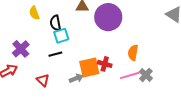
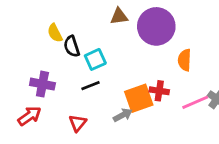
black semicircle: (55, 23) -> (72, 46), moved
purple cross: (21, 49) -> (42, 84), turned -30
orange semicircle: (133, 53) -> (185, 60), moved
red triangle: (43, 80) -> (78, 123), turned 32

